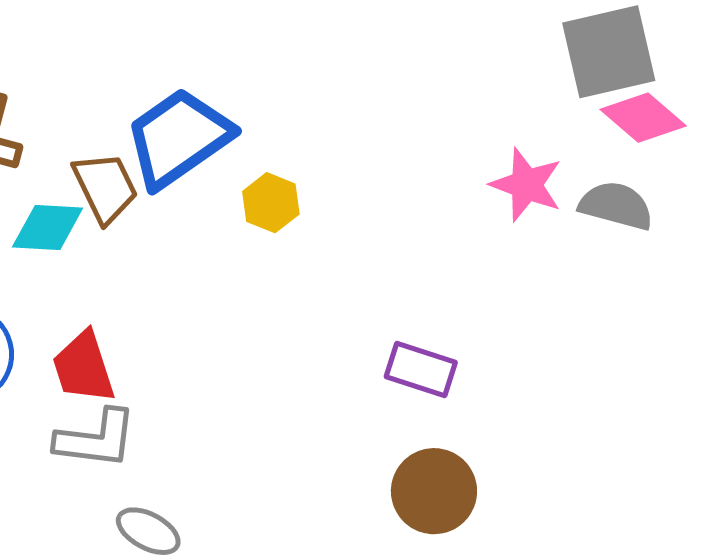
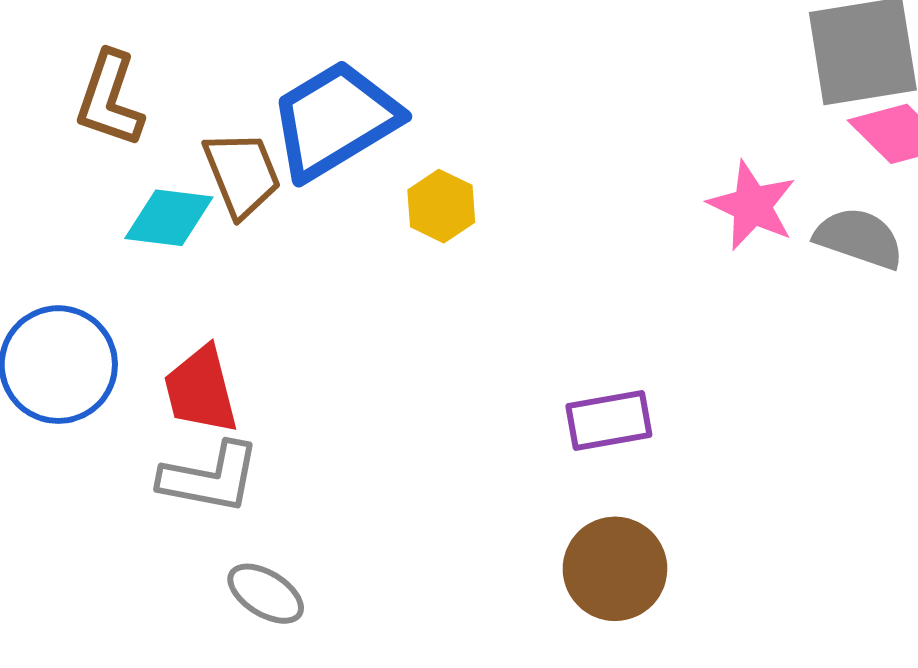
purple rectangle: (421, 370) -> (609, 421), turned -32

